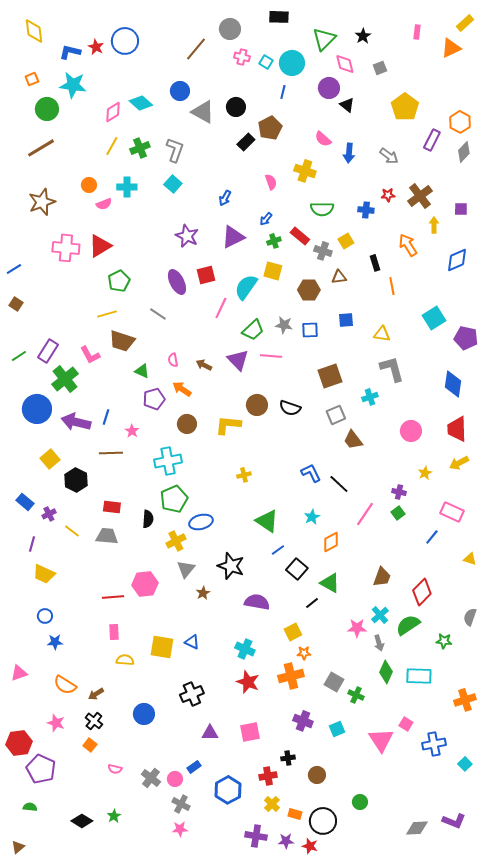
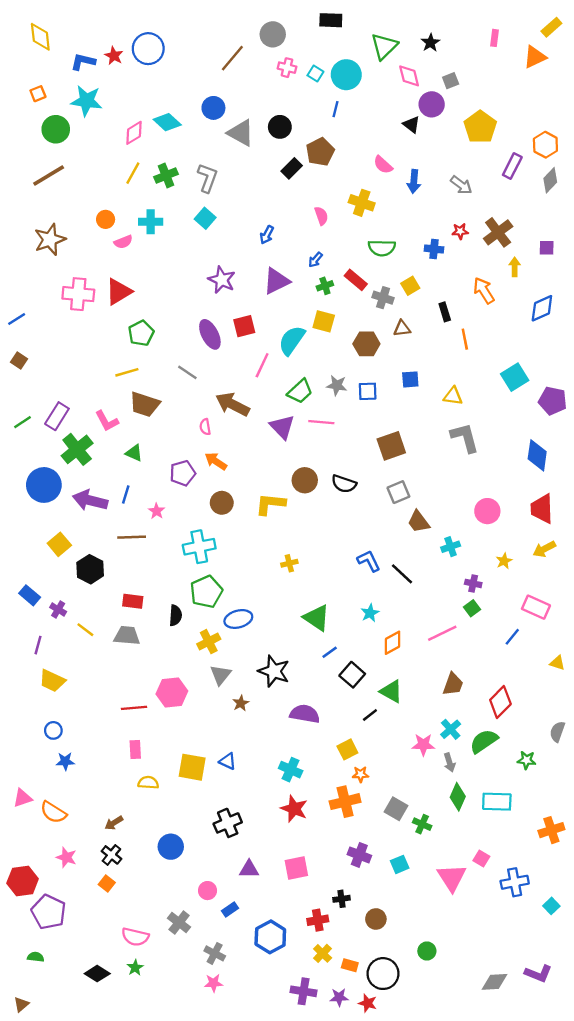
purple circle: (329, 88) -> (432, 104), moved
brown arrow: (204, 365) -> (232, 404), moved, size x1.8
green triangle: (142, 371) -> (134, 453), moved
cyan cross: (370, 397) -> (451, 547), moved
purple cross: (49, 514) -> (58, 610), turned -32
pink line: (365, 514) -> (442, 633), moved, turned 30
orange semicircle: (65, 685) -> (53, 812), moved
pink semicircle: (115, 769) -> (135, 937), moved, size x1.6
pink circle: (175, 779) -> (208, 891), moved

